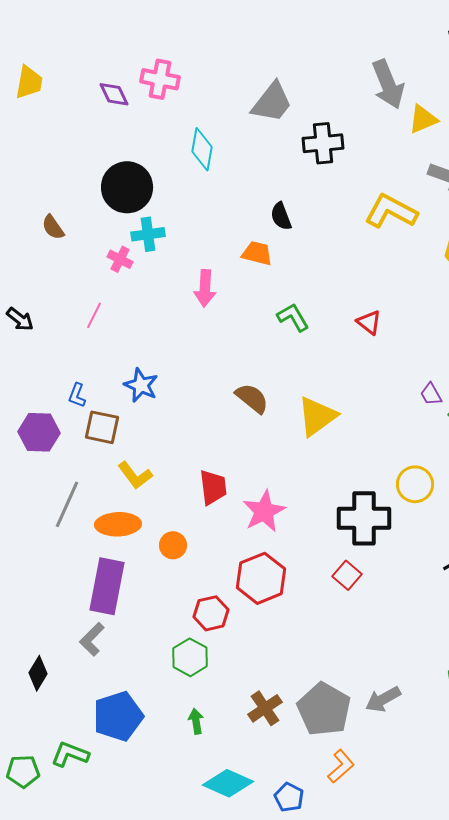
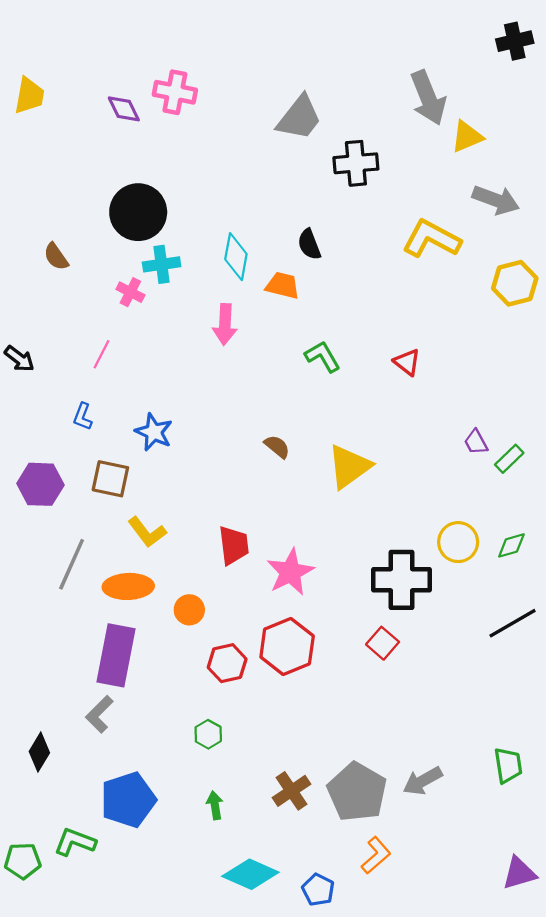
cyan diamond: (202, 149) -> (236, 257), moved
blue L-shape: (77, 395) -> (83, 417), moved
brown semicircle: (252, 398) -> (277, 447), size x0.7
red hexagon: (211, 613) -> (227, 663), moved
green hexagon: (190, 657) -> (208, 734), size x0.7

